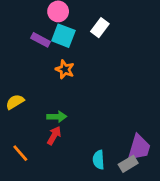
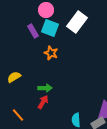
white rectangle: (100, 28) -> (77, 22), size x1.5
purple rectangle: (41, 40) -> (33, 31), turned 32

